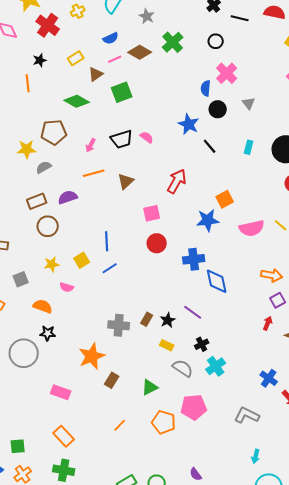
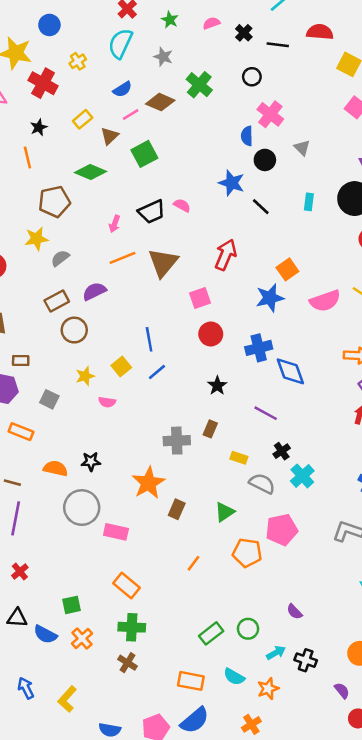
brown pentagon: (54, 132) -> (54, 202), moved
brown triangle: (126, 181) -> (163, 263), size x1.5
gray square: (21, 279) -> (49, 399), turned -35
orange semicircle: (43, 306) -> (56, 468), moved
black star: (168, 320) -> (217, 386), moved
gray circle: (24, 353) -> (82, 508), moved

